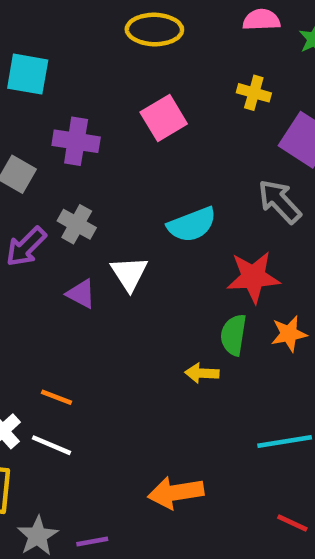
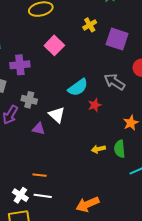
yellow cross: (254, 93) -> (90, 25), turned -32
gray arrow: (280, 201) -> (114, 82), moved
red star: (253, 277) -> (95, 105), moved, size x0.6
green semicircle: (233, 335) -> (120, 149), moved
orange arrow: (176, 493) -> (87, 204), moved

